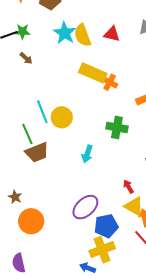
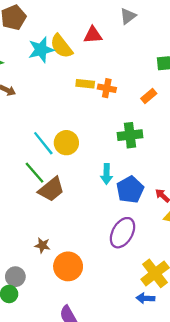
cyan star: (65, 33) -> (41, 50), turned -30
yellow rectangle: (93, 73) -> (85, 84), size x0.6
blue pentagon: (106, 226) -> (130, 190), moved

